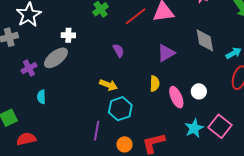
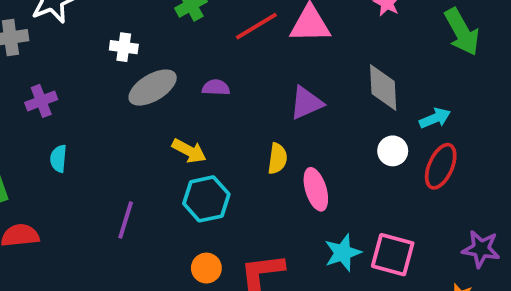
purple semicircle: (119, 51) -> (216, 88), turned -64
gray ellipse: (56, 58) -> (153, 88), moved
white circle: (199, 91) -> (393, 151), moved
pink square: (220, 126) -> (393, 255), turned -30
purple line: (97, 131) -> (126, 220), moved

